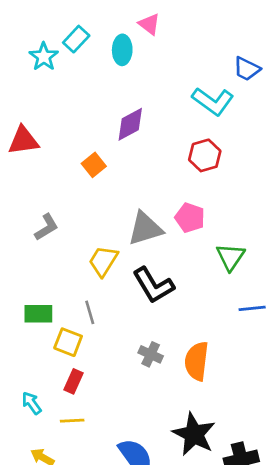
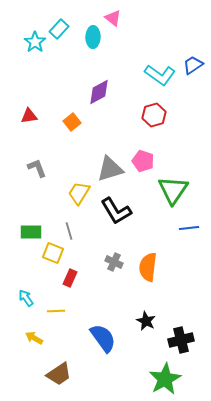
blue trapezoid: (247, 69) -> (193, 65), moved, turned 120
red triangle: (23, 141) -> (29, 116), moved, size x0.7
gray L-shape: (46, 227) -> (37, 168), turned -80
green triangle: (230, 257) -> (173, 190), size x1.4
red rectangle: (73, 381) -> (70, 278), moved
black star: (194, 434) -> (146, 321), size x0.6

